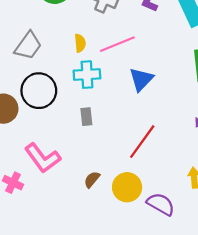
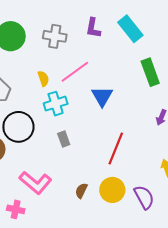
purple semicircle: (161, 204) -> (144, 197), turned 45

